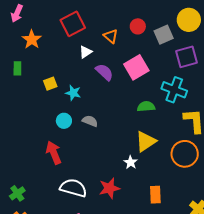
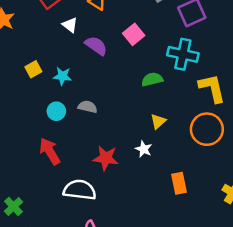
white triangle: (86, 52) -> (70, 25), turned -40
pink square: (136, 67) -> (134, 34), size x0.7
yellow triangle: (146, 141) -> (158, 121), size x0.6
red star: (109, 188) -> (106, 158), moved, turned 30

